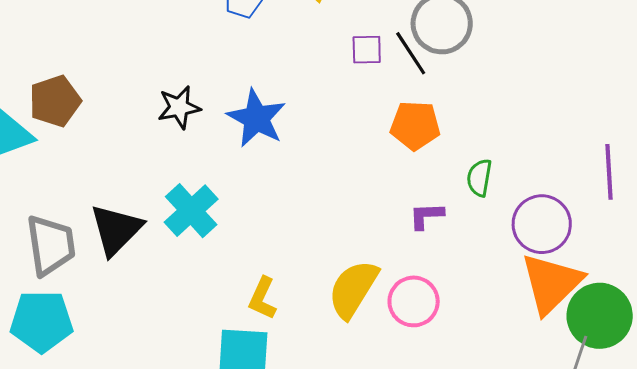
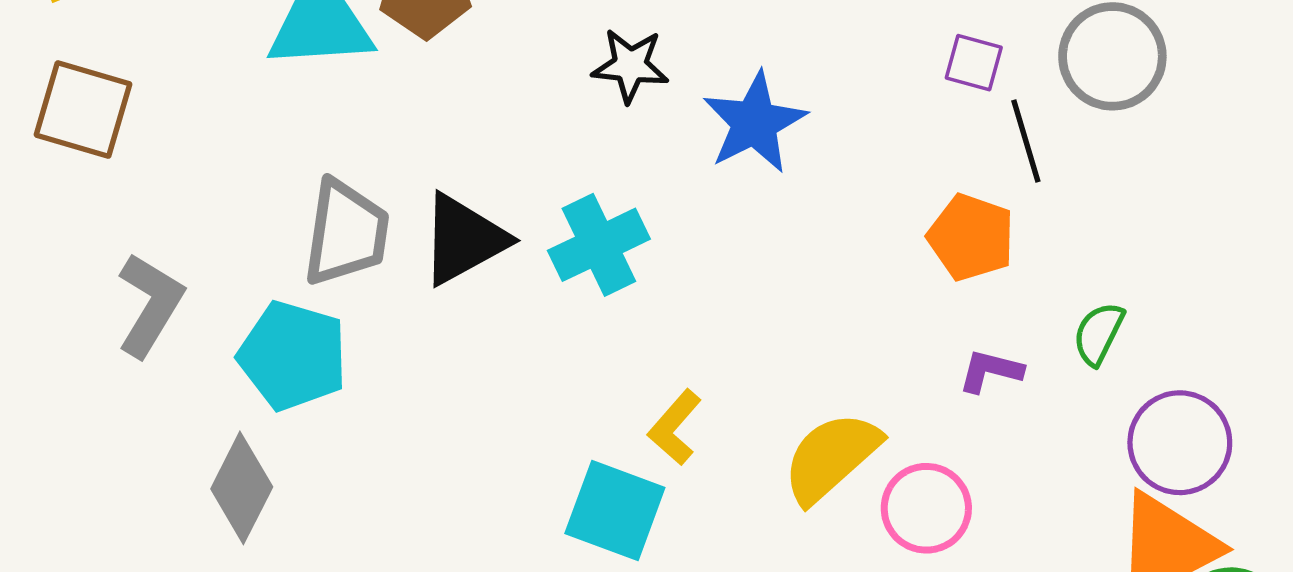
black line: (411, 53) -> (1026, 141), moved
orange pentagon: (415, 125) -> (971, 237), moved

